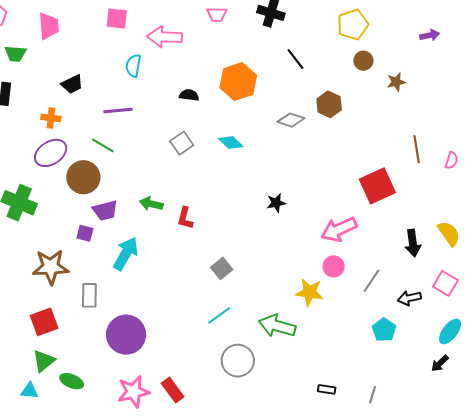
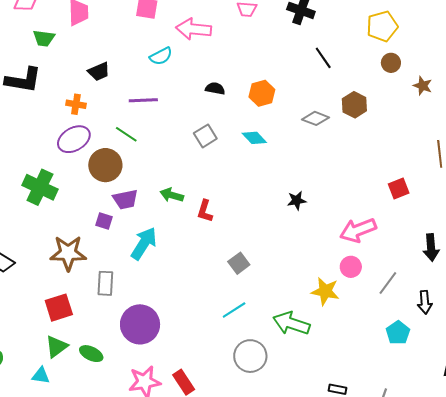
cyan semicircle: (133, 66) -> (161, 56), turned -130
orange hexagon: (238, 82) -> (262, 93), moved, size x0.7
brown star: (396, 82) -> (423, 86), turned 30
red square: (377, 186) -> (399, 189), size x0.6
black arrow: (409, 298) -> (425, 302), turned -85
green ellipse: (72, 381) -> (91, 354), moved

